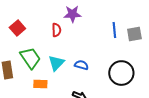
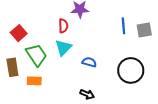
red square: (17, 28) -> (19, 33), moved
cyan triangle: (56, 63) -> (63, 48), moved
orange rectangle: (40, 84) -> (34, 81), moved

